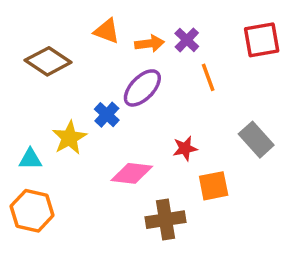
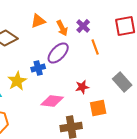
orange triangle: (107, 31) -> (38, 21), turned -42
orange arrow: (149, 43) -> (62, 28), turned 70
blue cross: (107, 115) -> (38, 68), turned 32

